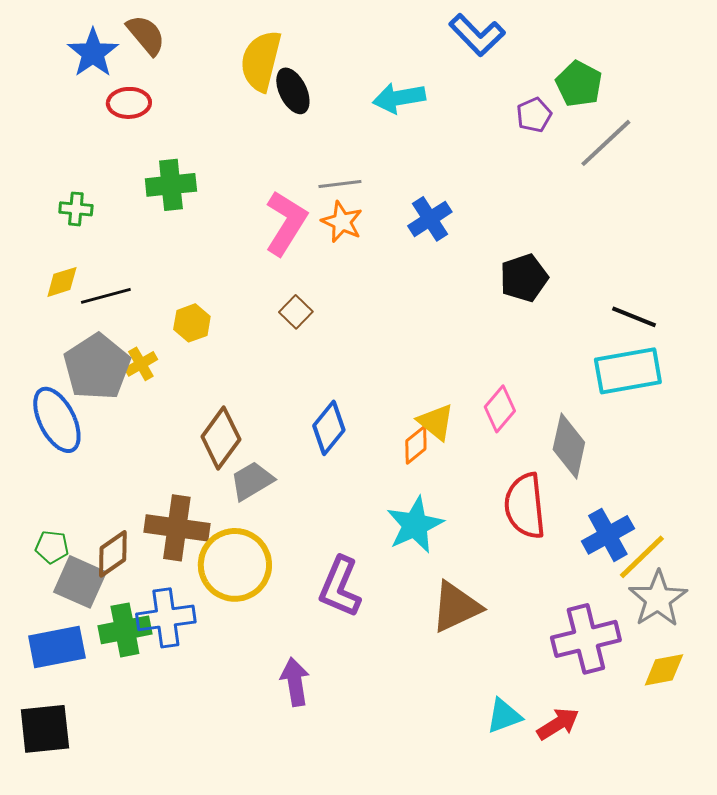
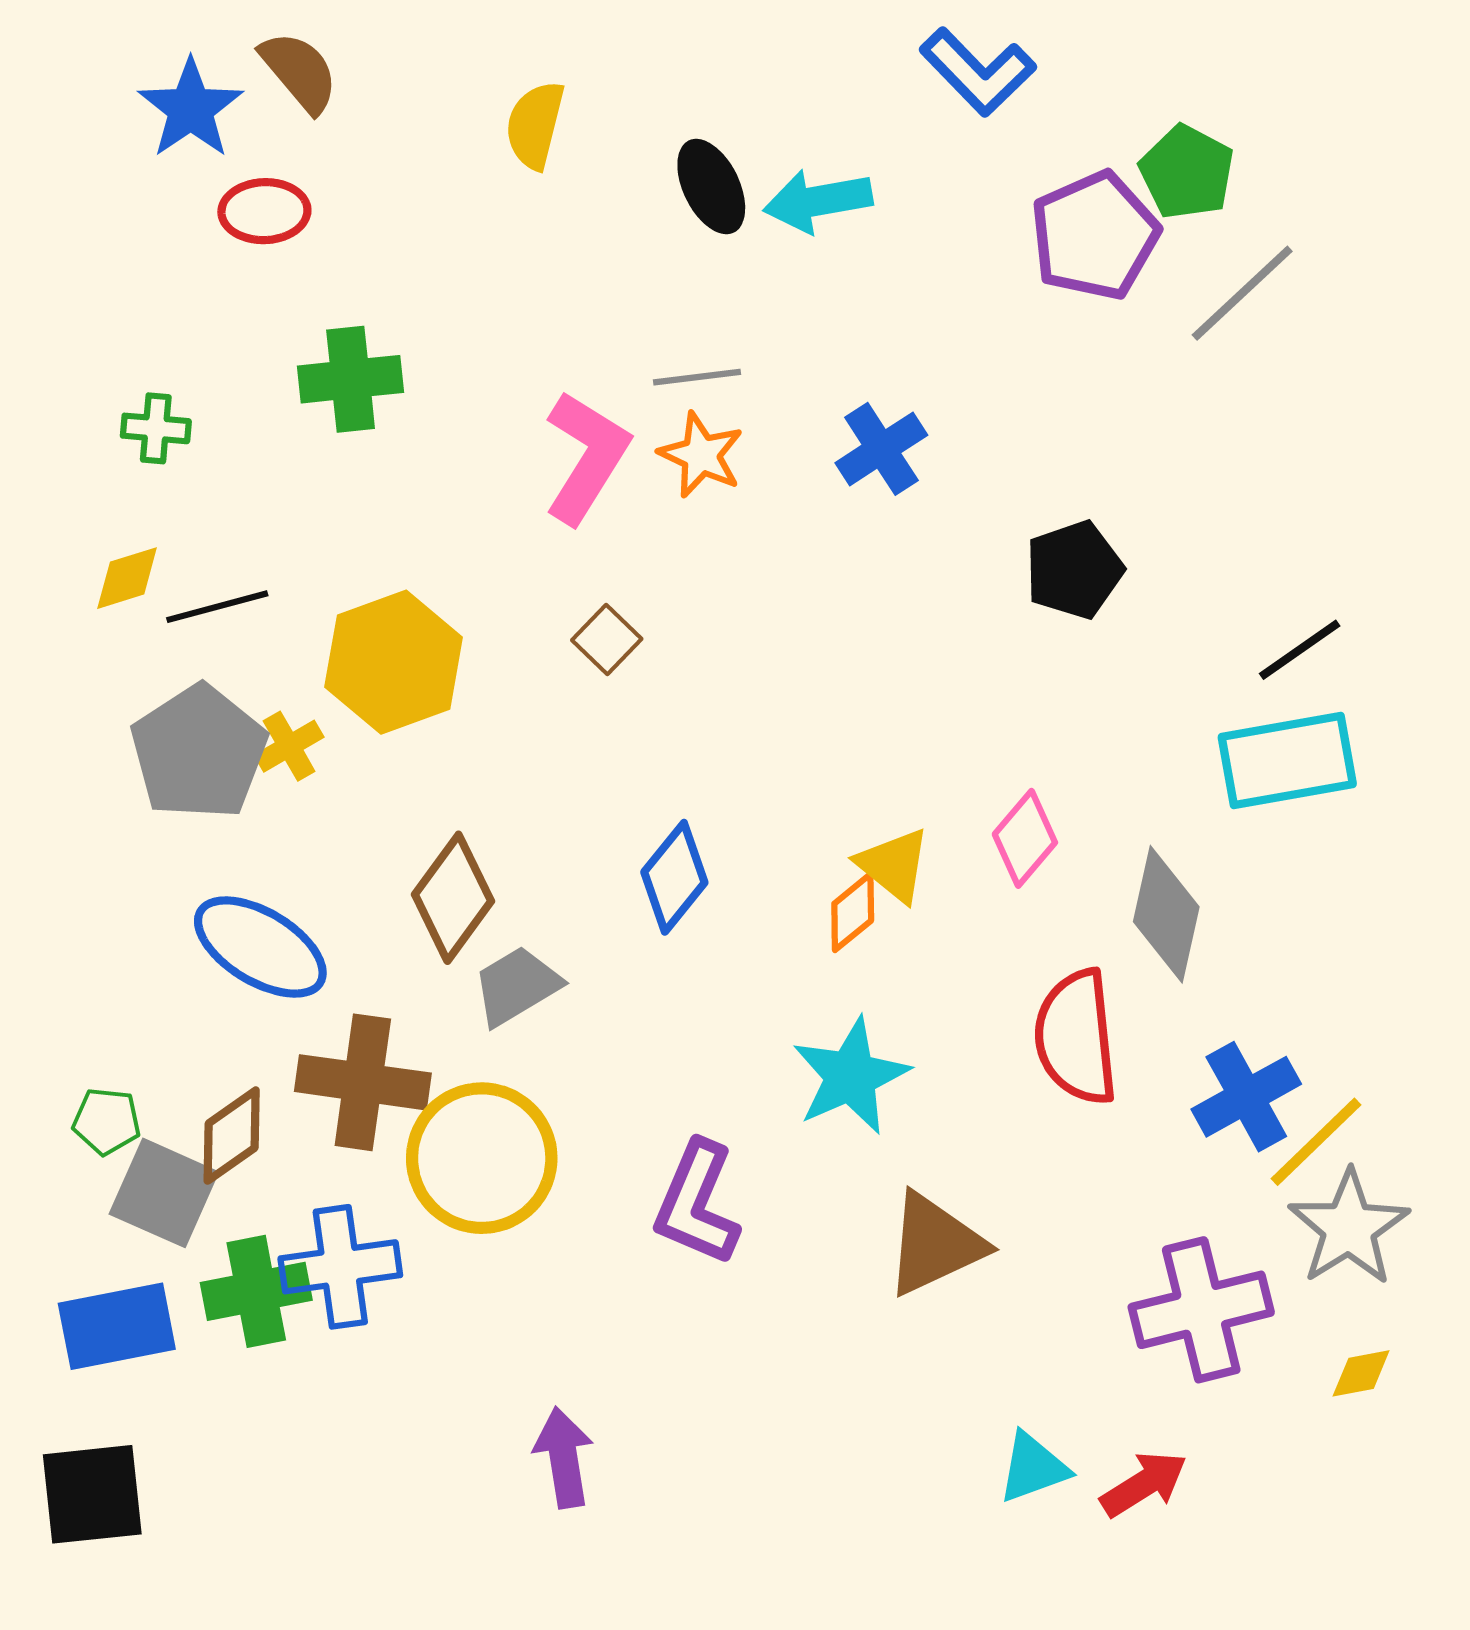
yellow semicircle: (261, 61) -> (535, 125), size x0.7
black ellipse: (293, 91) -> (711, 187), moved
purple pentagon: (534, 115) -> (1095, 236), size x1.8
black line: (634, 317) -> (1300, 650), turned -57
yellow hexagon: (192, 323) -> (394, 662), size x1.8
blue ellipse: (57, 420) -> (260, 947), moved, turned -32
yellow diamond: (664, 670) -> (1361, 1373), size x0.7
purple arrow: (295, 682) -> (564, 1457), moved

